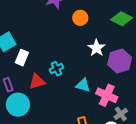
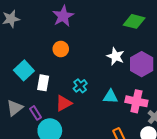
orange circle: (80, 18) -> (61, 49), moved

